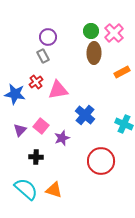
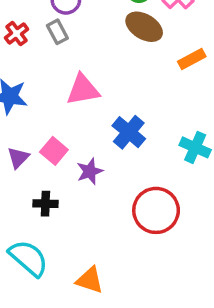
brown ellipse: (94, 53) -> (144, 27), turned -60
red cross: (36, 82) -> (17, 34), moved
orange triangle: (54, 190) -> (90, 280), moved

